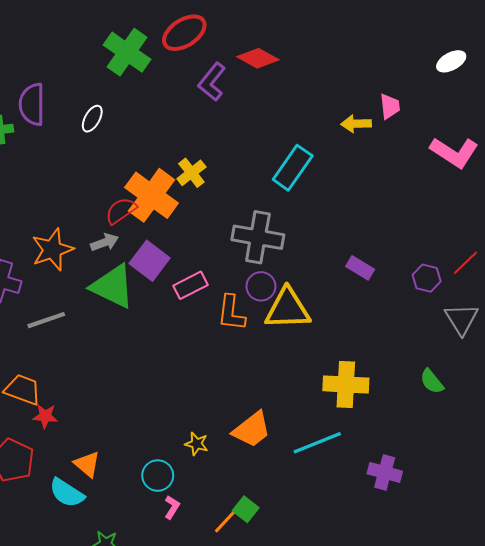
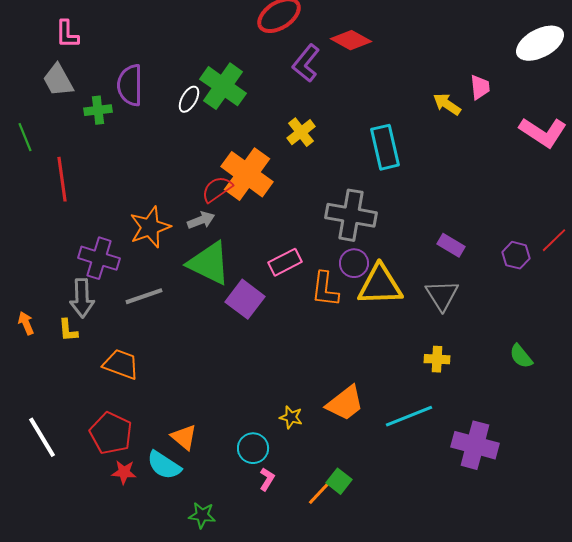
green cross: (127, 52) -> (223, 86), moved
white ellipse: (451, 61) -> (540, 43), size x1.6
yellow arrow: (356, 124) -> (447, 104), turned 36
cyan rectangle: (293, 168) -> (385, 147), turned -48
yellow cross: (191, 173) -> (301, 132), moved
purple square: (150, 261) -> (245, 299), moved
gray triangle: (461, 319) -> (442, 295), moved
yellow cross: (346, 384) -> (437, 359), size x0.6
red star: (45, 416) -> (124, 472), moved
purple cross: (385, 472) -> (475, 445), size x1.4

